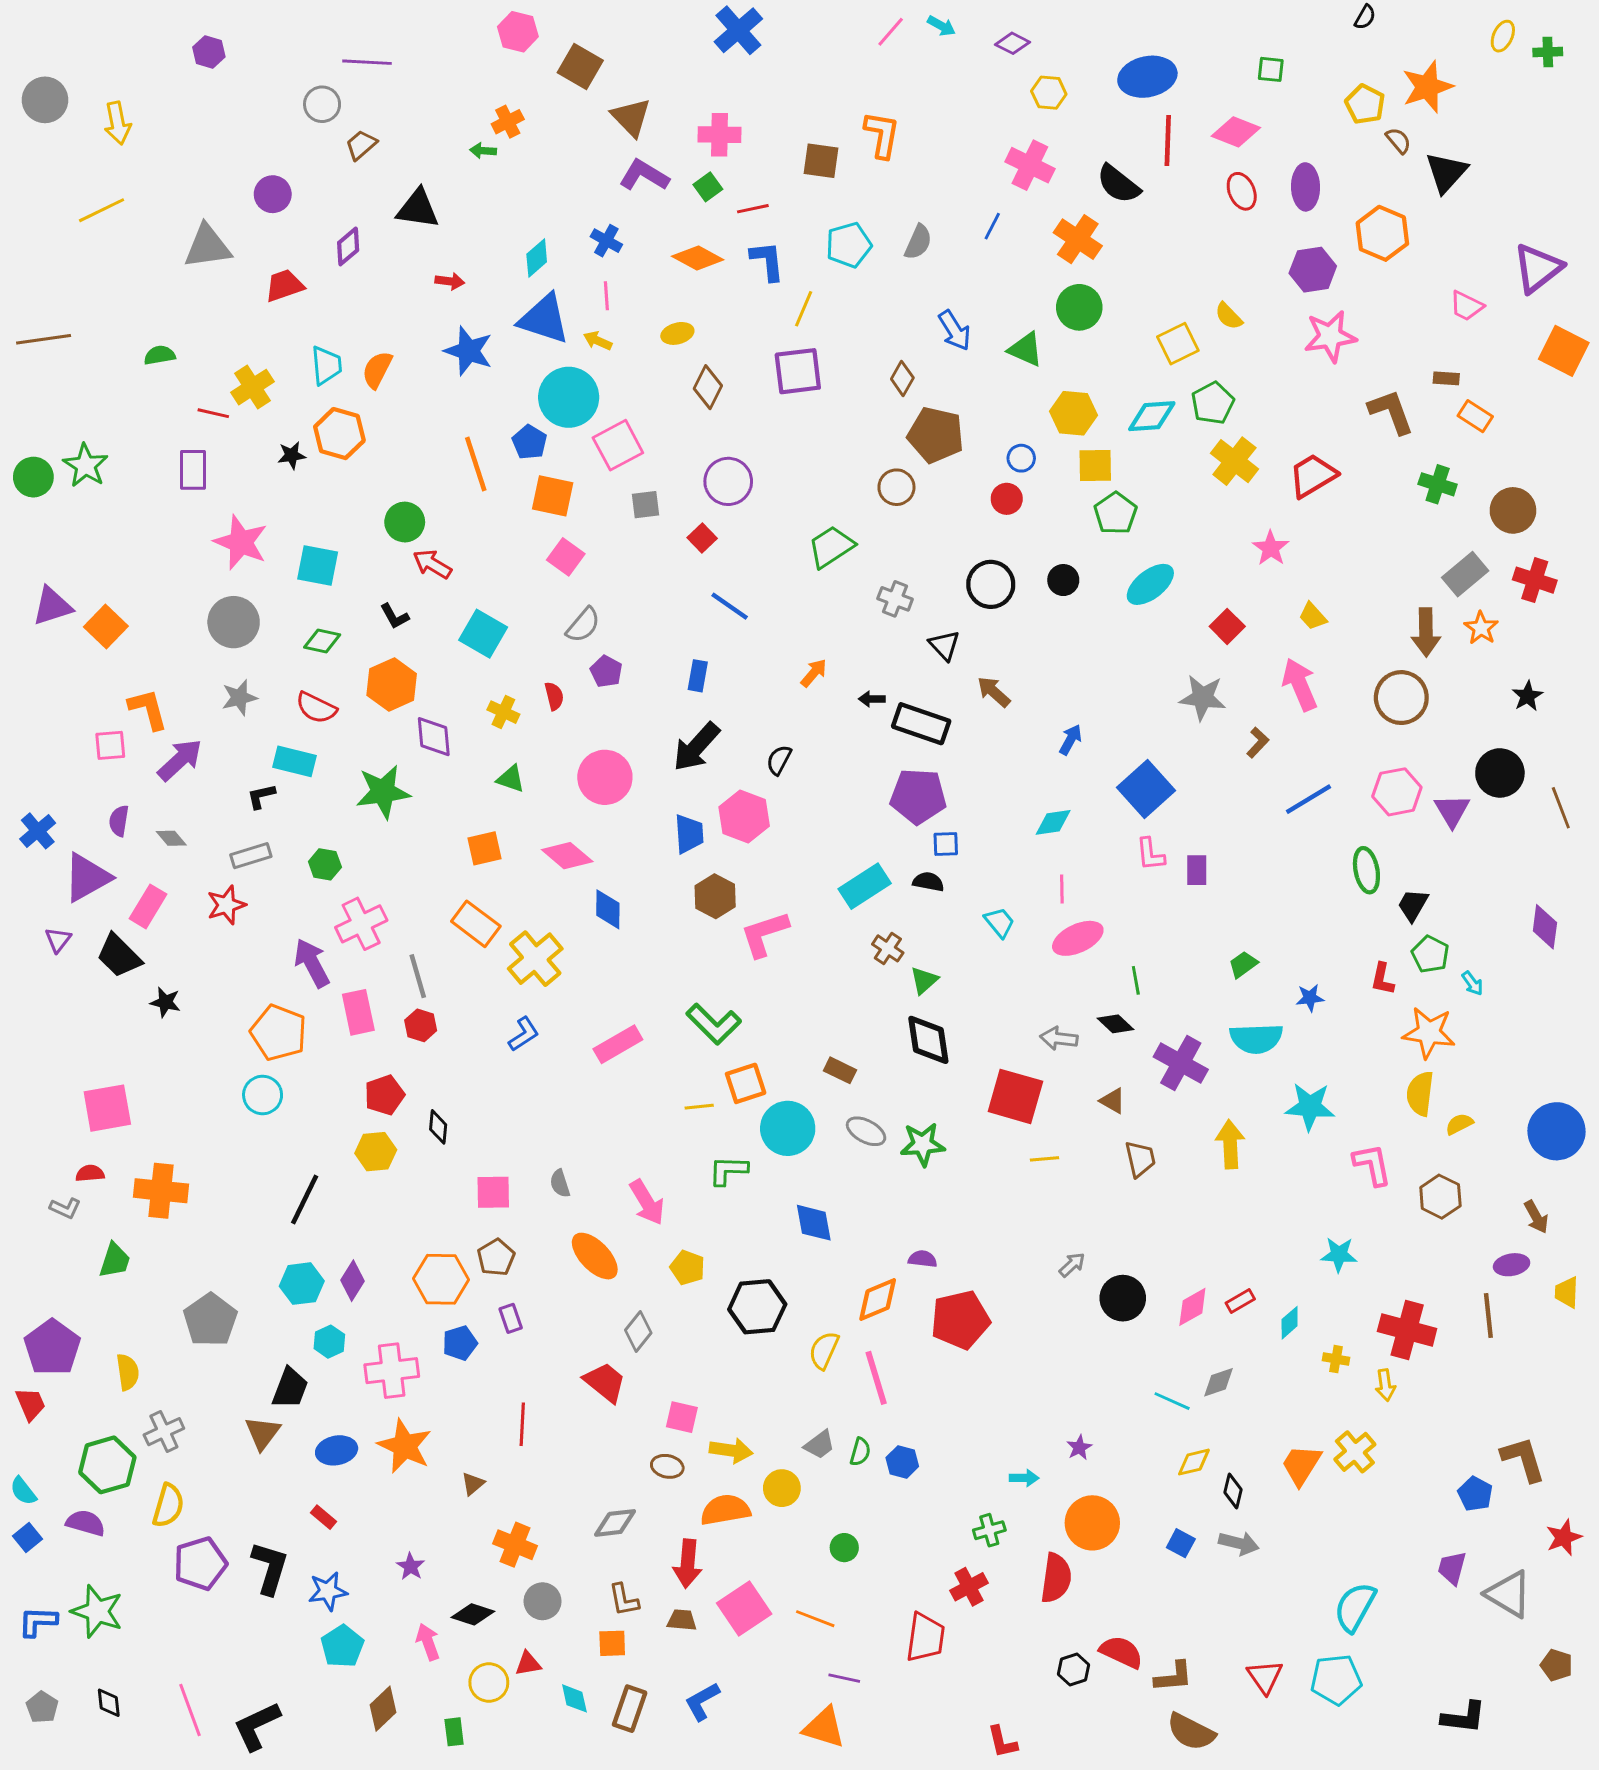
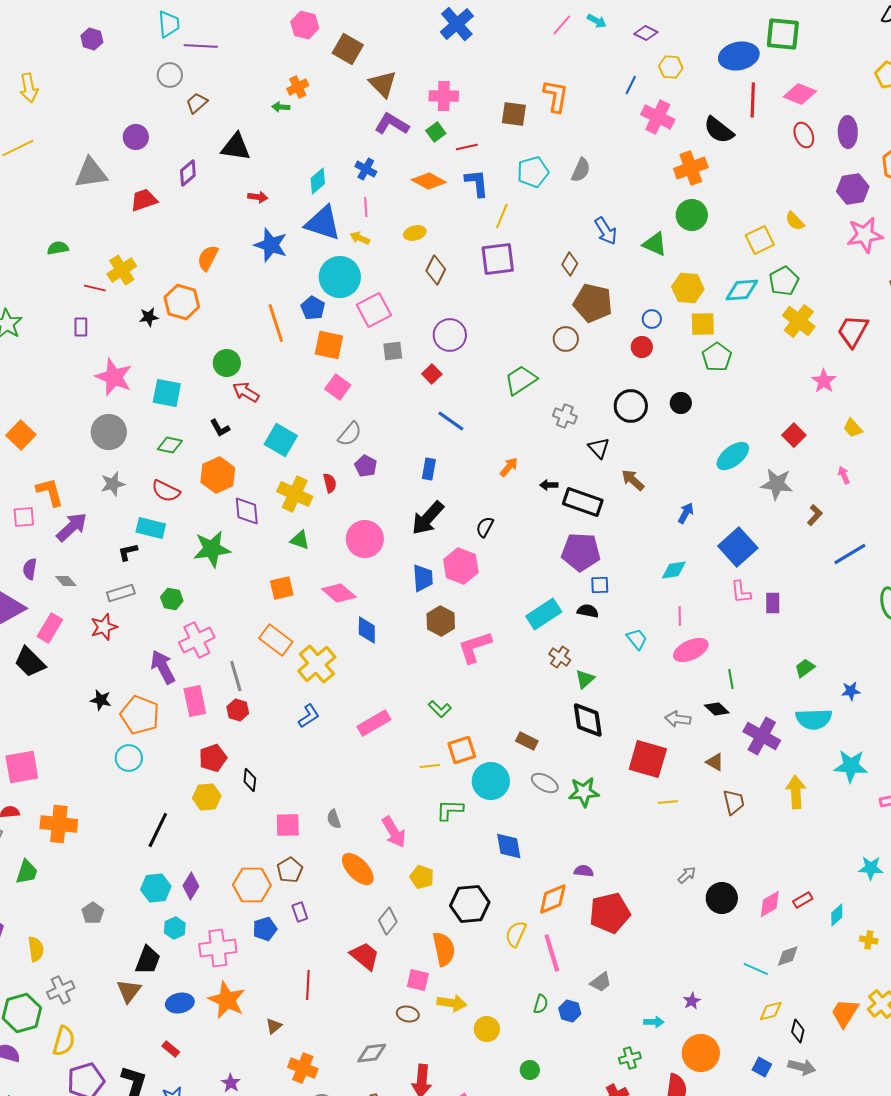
green square: (1271, 69) -> (783, 34), moved, size x1.8
blue line: (992, 226) -> (631, 85), moved
orange cross: (1078, 239) -> (691, 168), turned 36
cyan trapezoid: (326, 365) -> (169, 24), moved
purple rectangle: (193, 470) -> (81, 327), size x0.7
red trapezoid: (1313, 476) -> (853, 331), turned -30
cyan ellipse: (1150, 584) -> (733, 456), moved
pink arrow: (1300, 684) -> (844, 475), size x0.5
yellow cross: (503, 712) -> (295, 494), size x1.6
black star: (165, 1002) -> (101, 700), moved
green L-shape: (714, 1024) -> (440, 709), size x0.6
gray pentagon: (210, 1320) -> (93, 913), size x0.6
gray trapezoid: (820, 1445) -> (601, 982), moved
orange semicircle: (725, 1510) -> (444, 949), moved, turned 88

